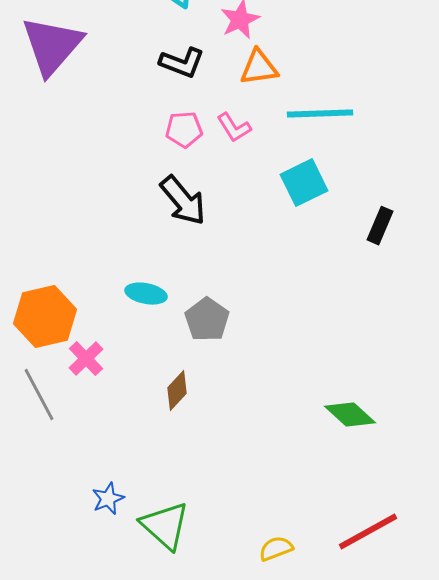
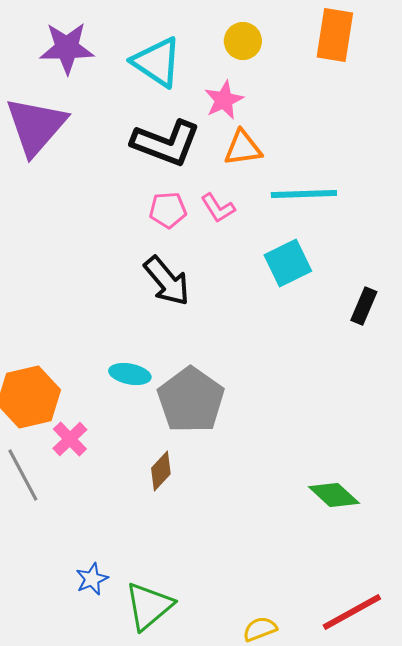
black L-shape: (182, 63) -> (166, 143), size x1.5
gray pentagon: (207, 320) -> (191, 400), size x1.5
green triangle: (165, 526) -> (149, 606), turned 38

